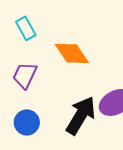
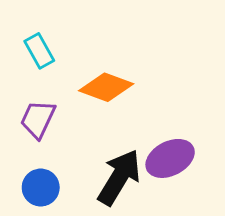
orange diamond: (72, 53) -> (106, 87), turned -36

